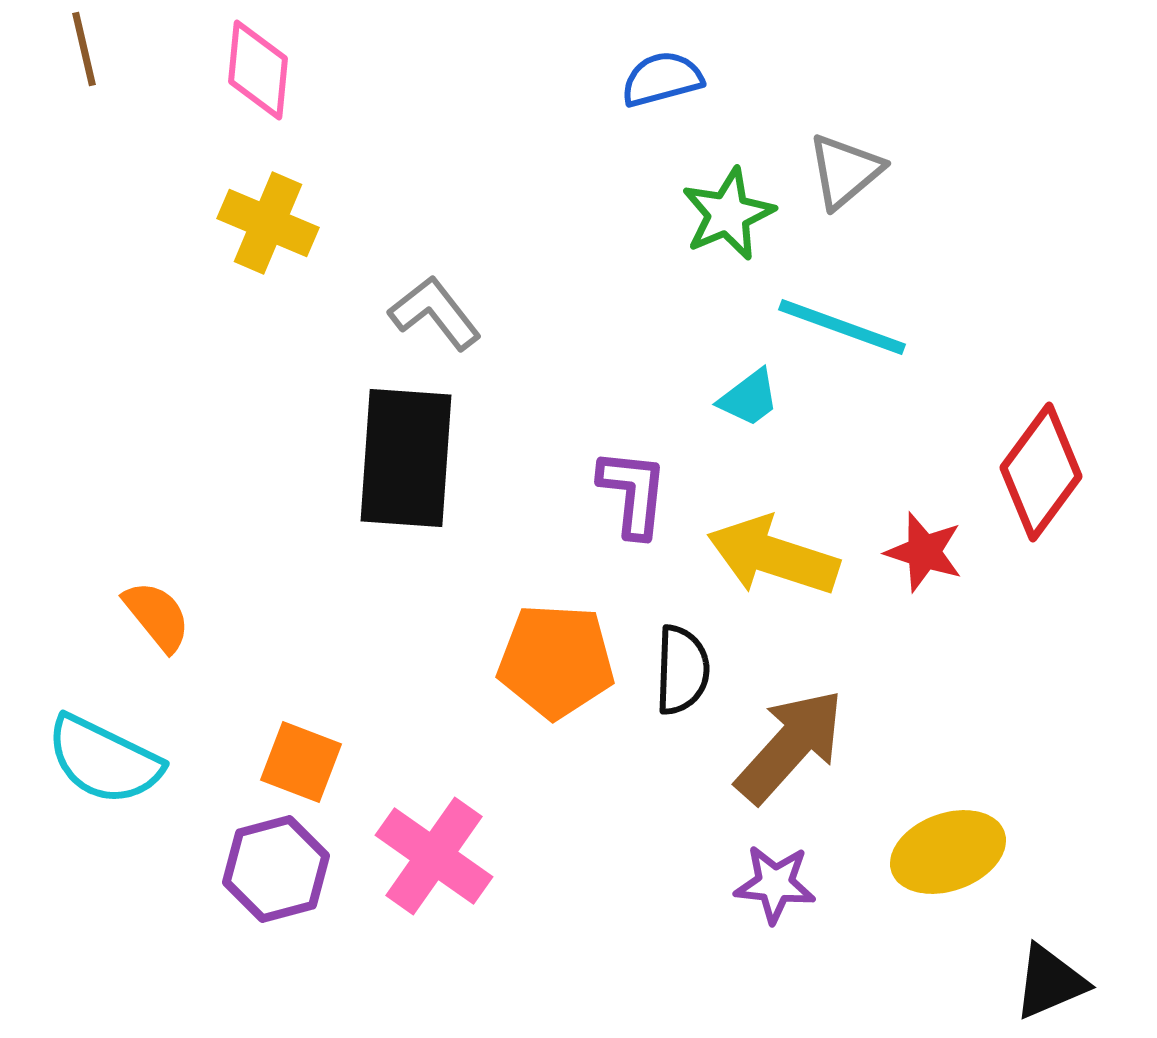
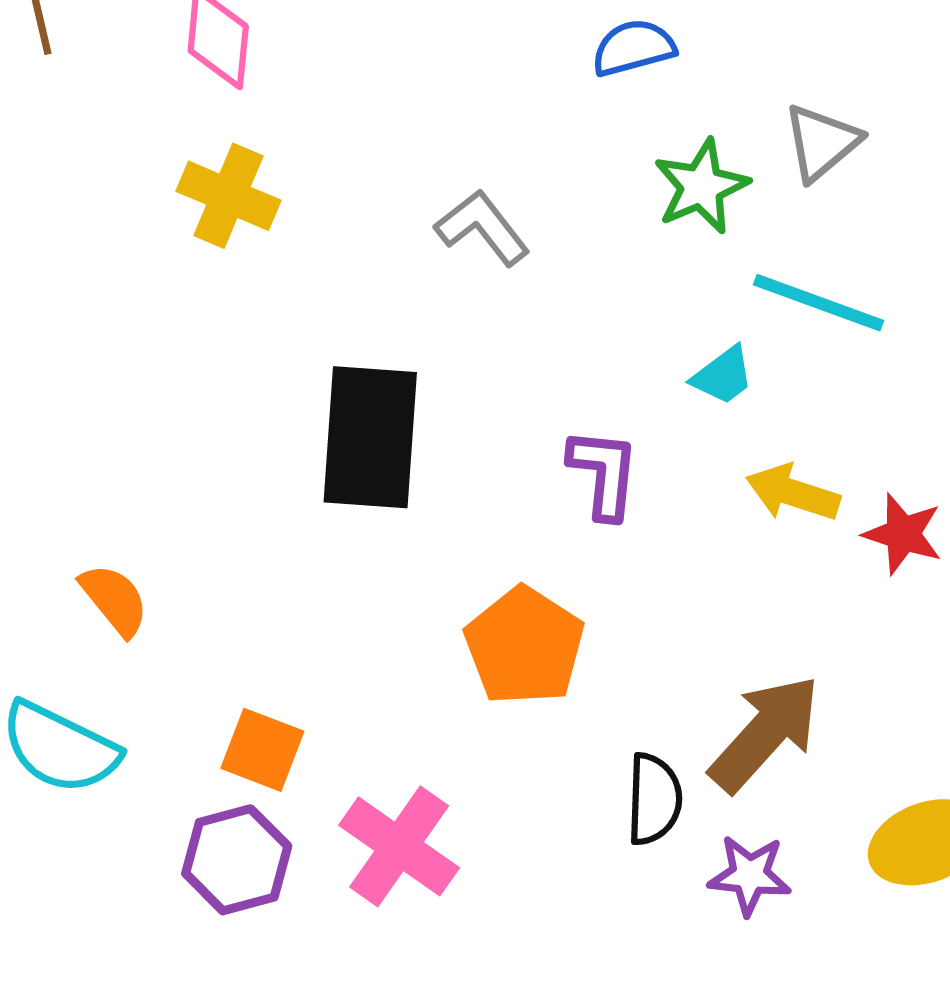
gray L-shape: (435, 313) -> (482, 228), moved
yellow arrow: (773, 556) -> (793, 493), moved, size x0.7
orange pentagon: (556, 661) -> (525, 646), turned 30
black semicircle: (682, 670) -> (654, 799), moved

